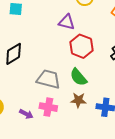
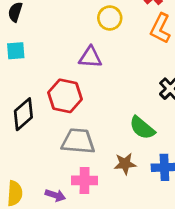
red hexagon: (82, 46) -> (65, 96), moved
green semicircle: (78, 77) -> (142, 128), moved

